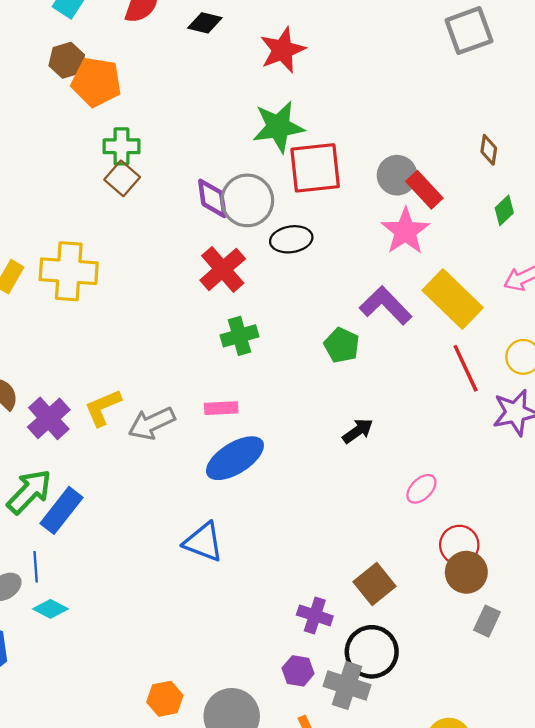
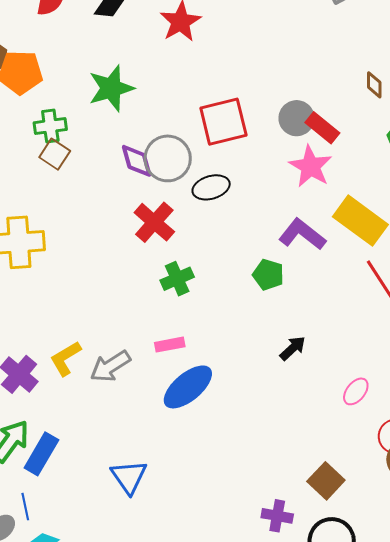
green star: (278, 127) -> (111, 88), moved
blue triangle: (203, 542) -> (129, 477), moved, turned 42

